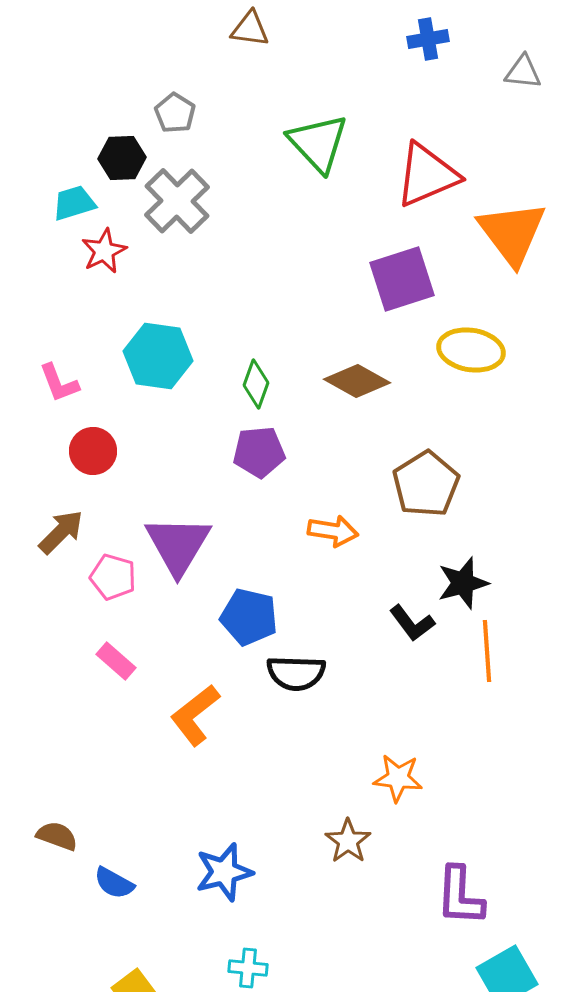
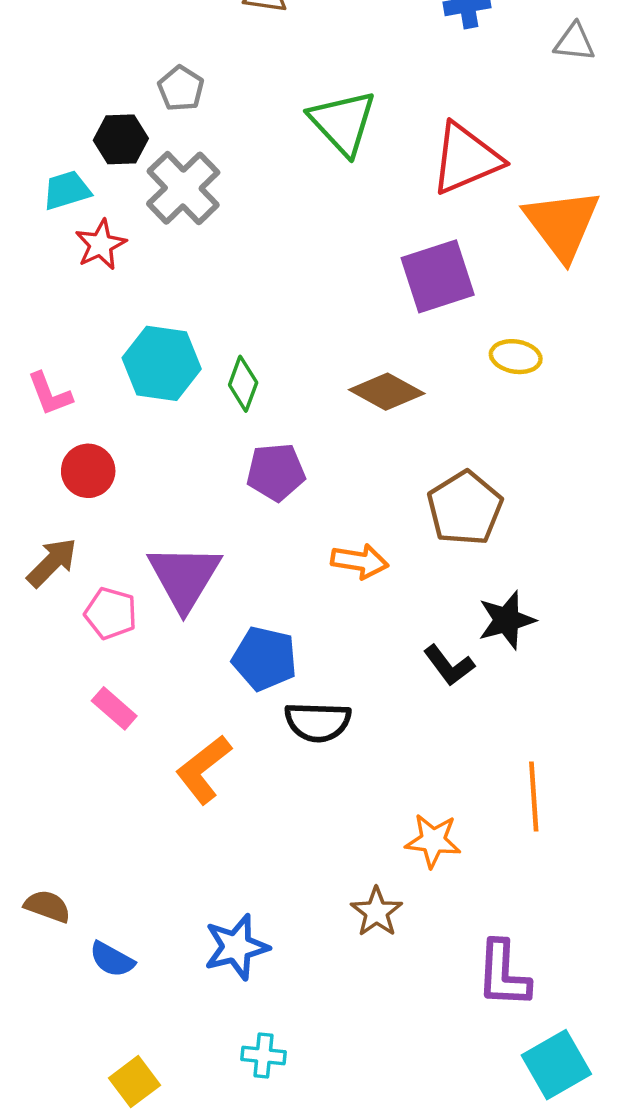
yellow ellipse: (471, 350) -> (516, 357), size x0.7
green diamond: (256, 384) -> (243, 384), moved
orange line: (487, 651) -> (534, 797), moved

